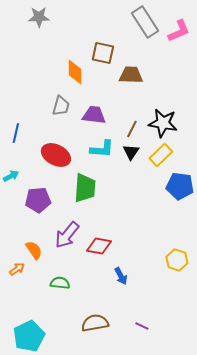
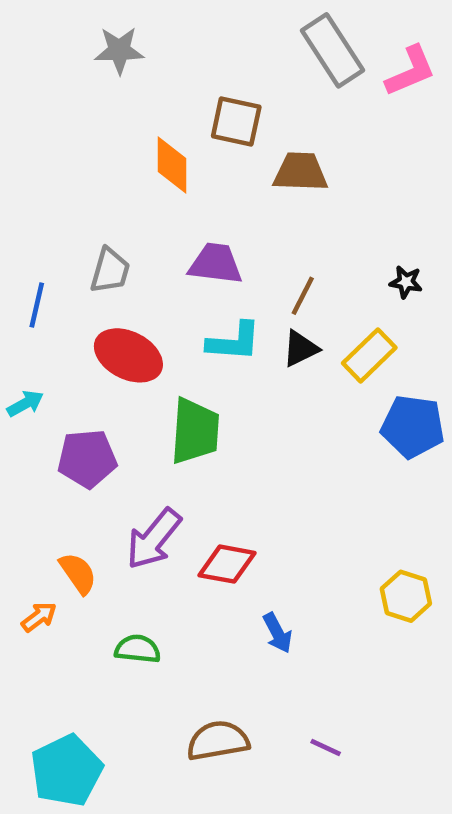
gray star: (39, 17) -> (119, 50), moved
gray trapezoid: (61, 106) -> (110, 271), moved
black star: (163, 123) -> (406, 282), moved, size x0.5
black triangle: (131, 152) -> (300, 349), turned 30

